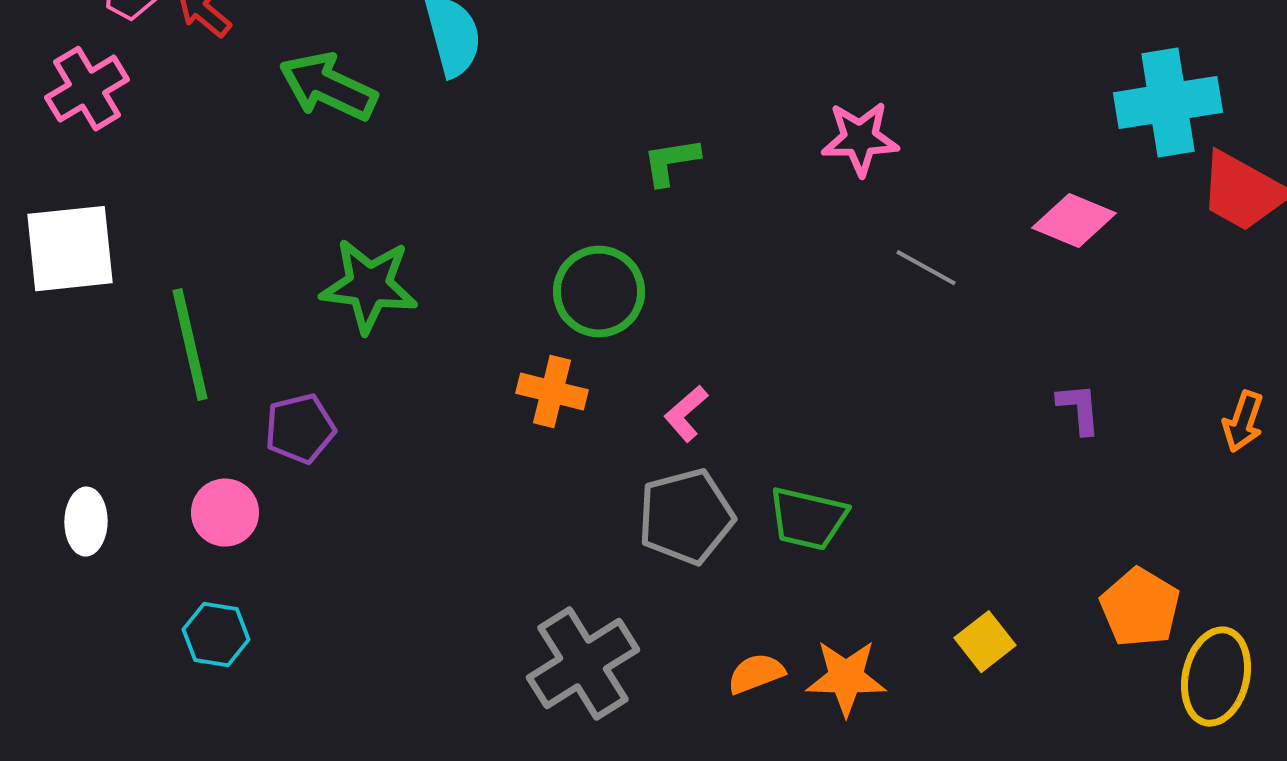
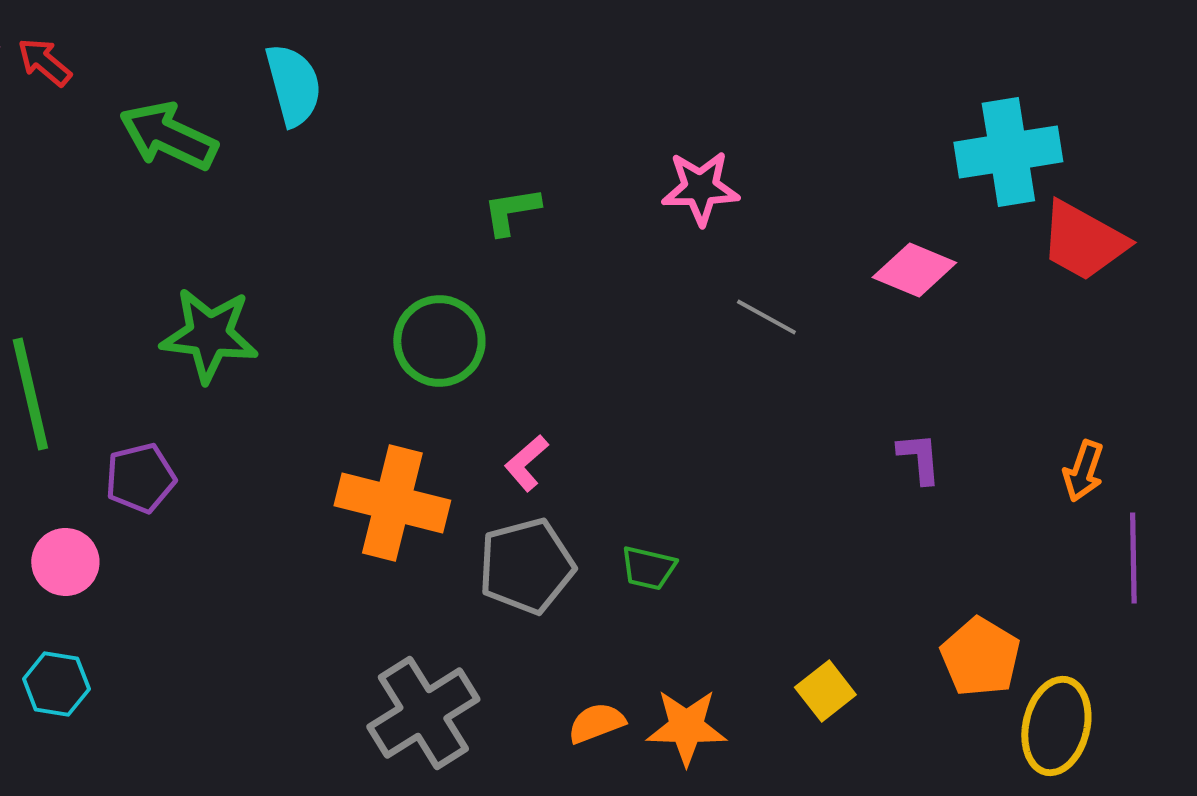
orange cross: (552, 392) -> (392, 503), moved, size x1.6
green trapezoid: (808, 519) -> (648, 568), size x0.7

